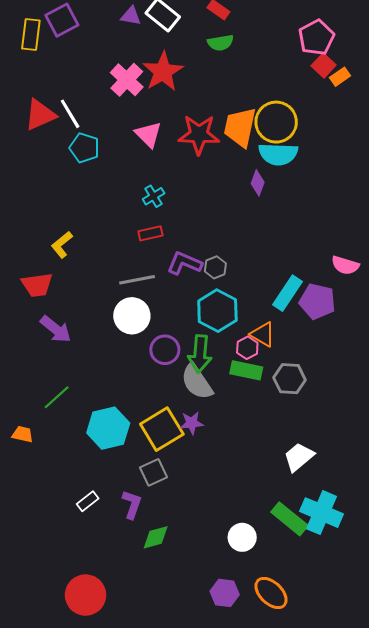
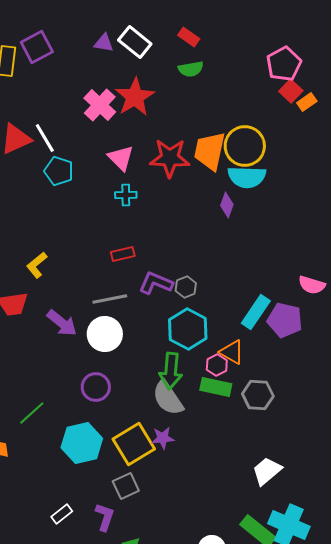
cyan cross: (154, 196) -> (126, 195), moved, turned 30
purple arrow: (56, 329) -> (62, 323), moved
purple circle: (165, 350) -> (96, 387), moved

